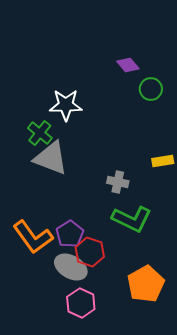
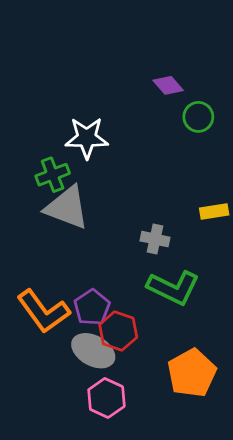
green cross: (40, 133) -> (53, 175), turned 30

